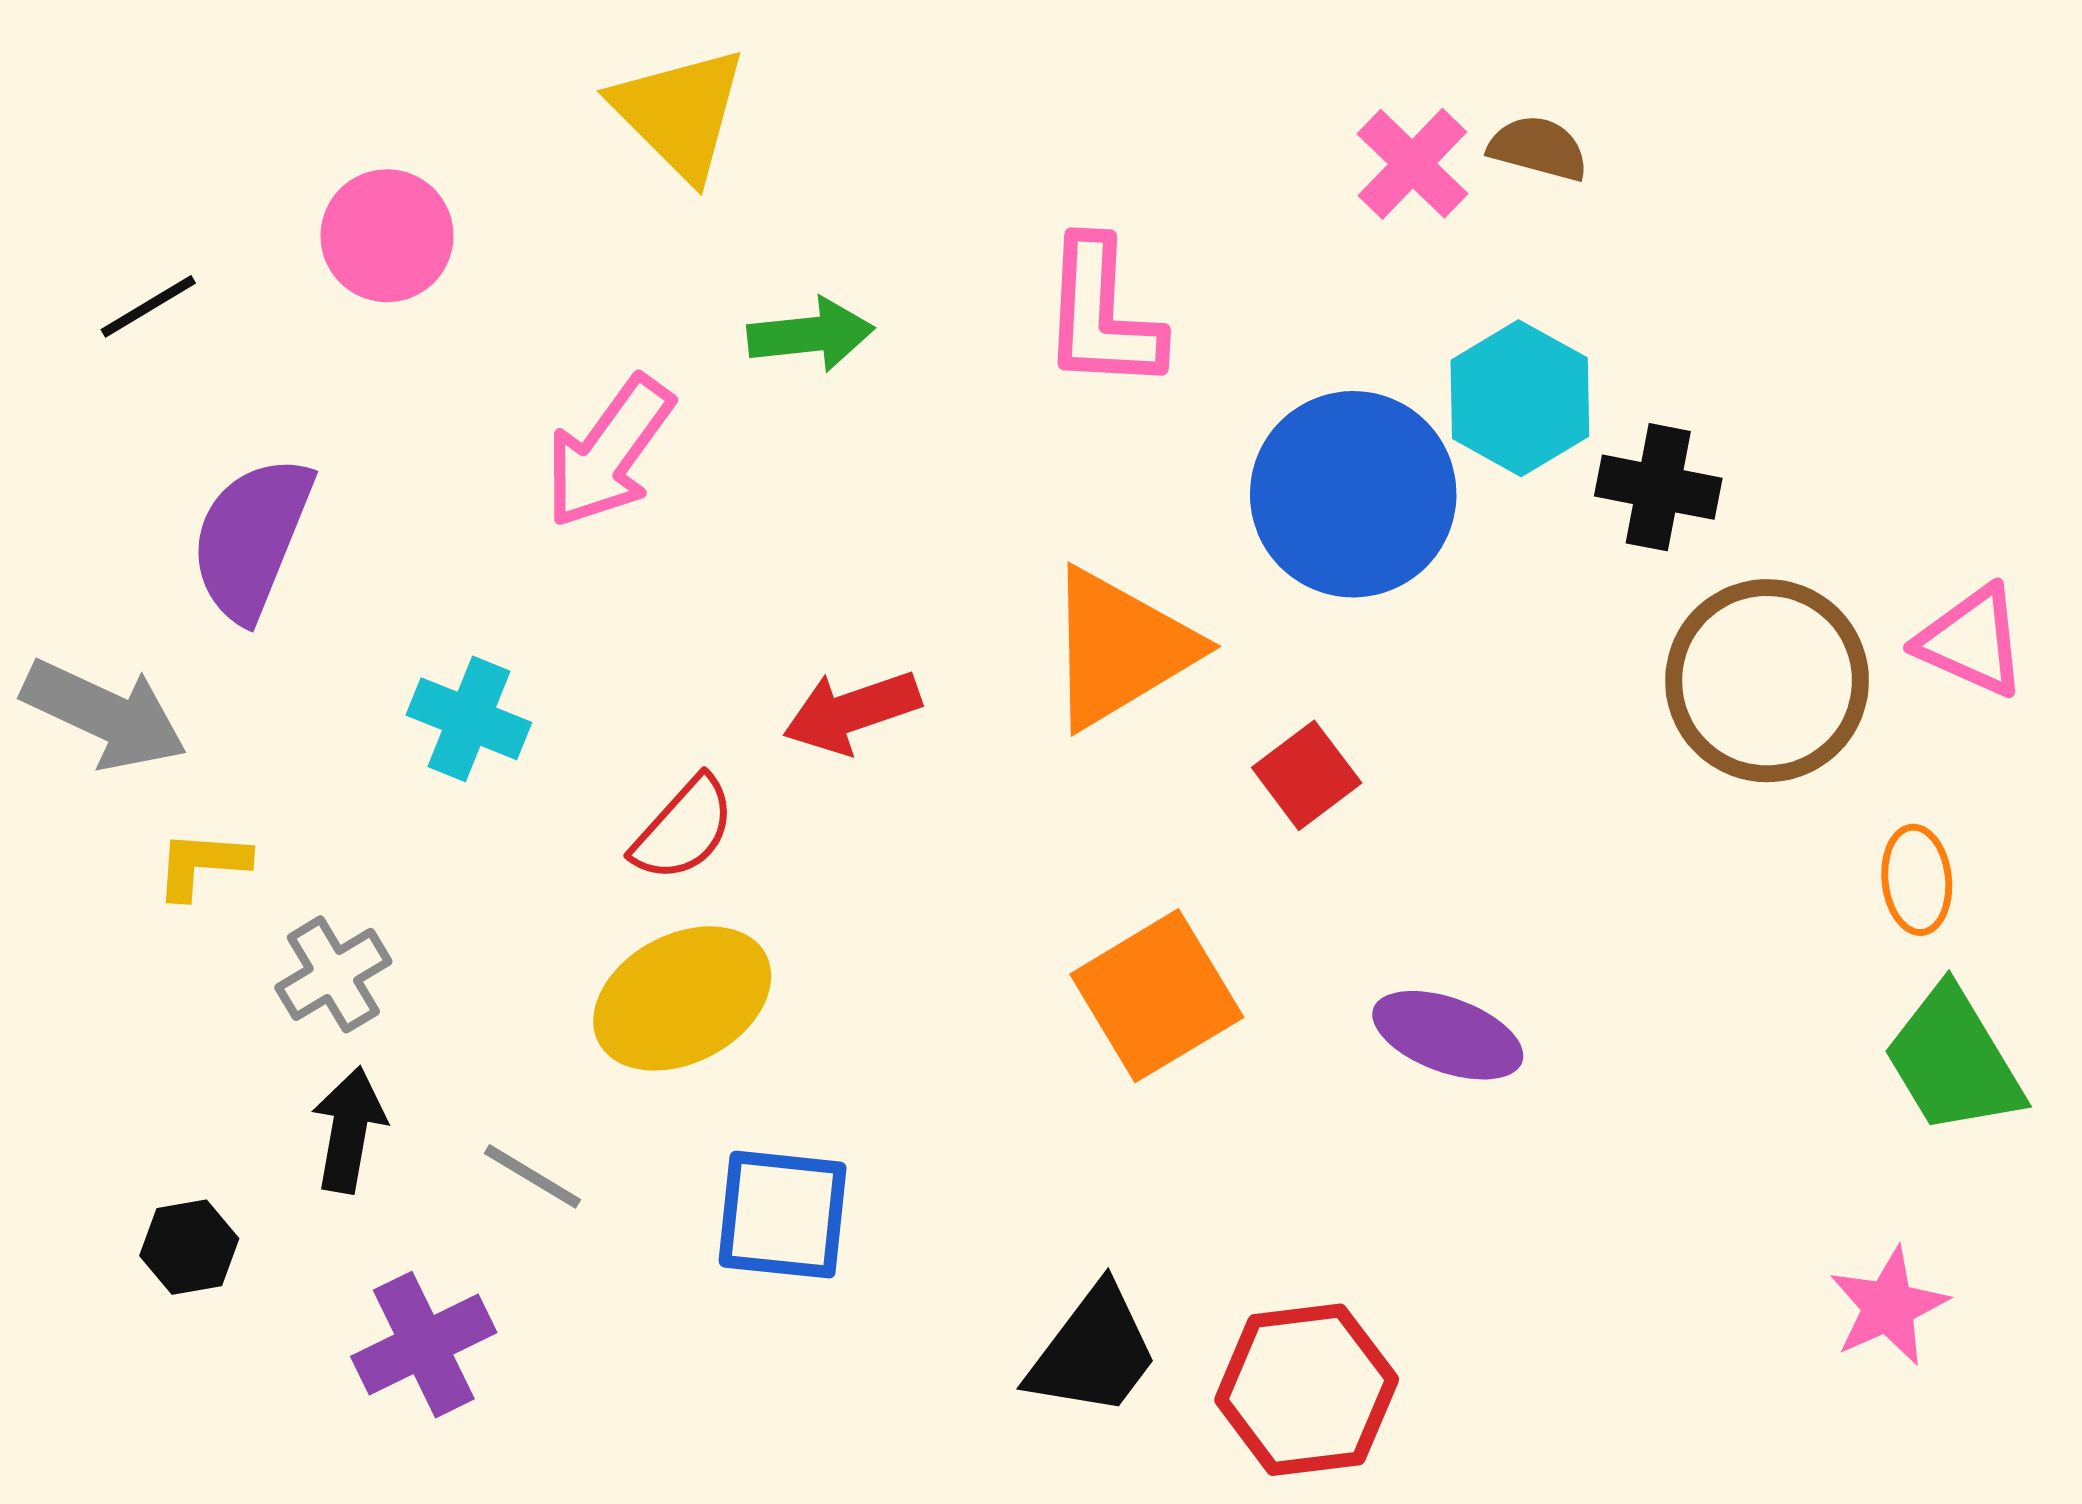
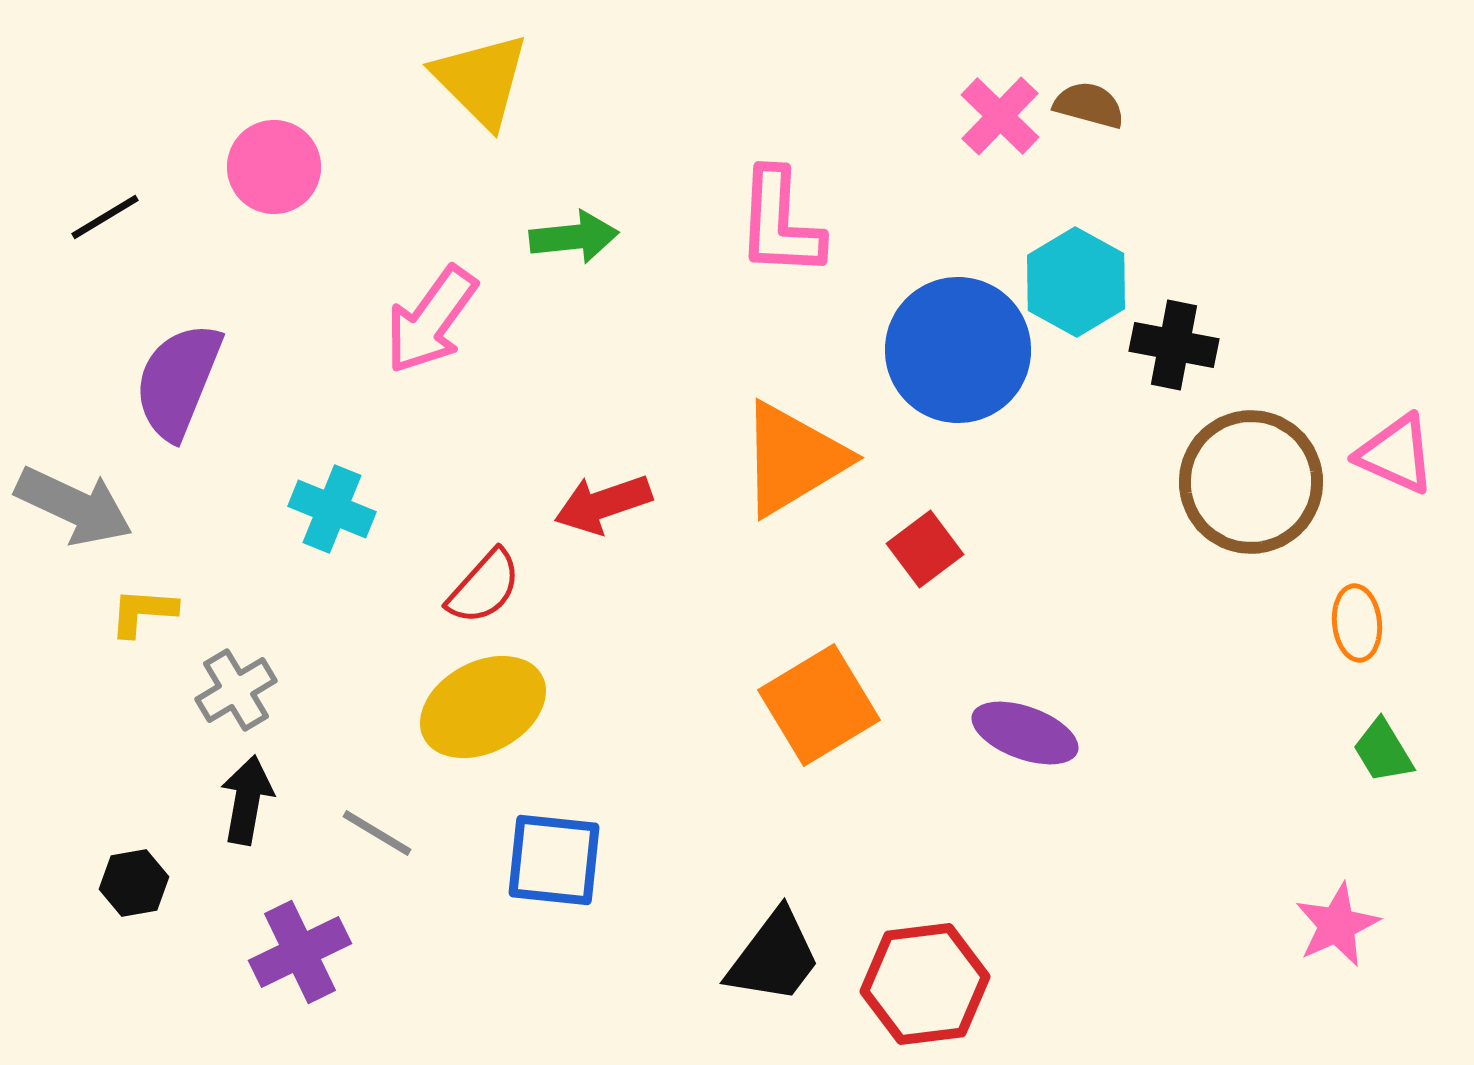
green trapezoid: (1953, 1061) -> (1383, 751), size x0.6

